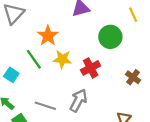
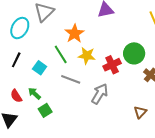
green circle: (110, 37) -> (134, 53), moved
gray line: (45, 106) -> (71, 79), moved

